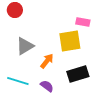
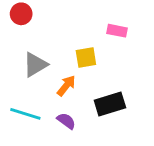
yellow square: (70, 41) -> (86, 57), moved, size x0.7

